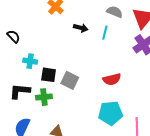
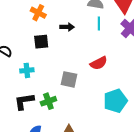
cyan line: (105, 33) -> (99, 23), moved
black square: (49, 75) -> (41, 42), moved
red semicircle: (112, 79) -> (99, 63), moved

